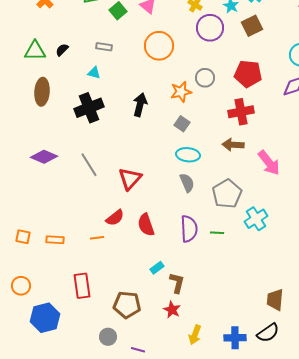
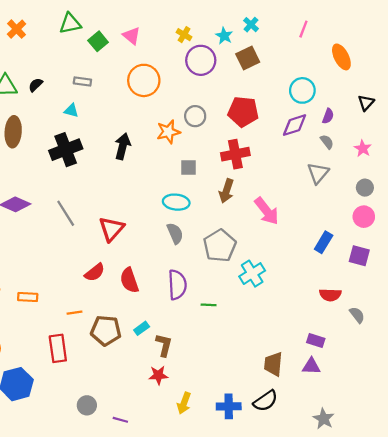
gray square: (182, 124) -> (188, 167), moved, turned -35
brown arrow: (233, 145) -> (226, 191), turned -75
green line: (217, 233) -> (209, 305), moved
orange line: (97, 238) -> (75, 313), moved
brown pentagon: (127, 305) -> (106, 331), moved
red star: (172, 310) -> (158, 375), turned -30

